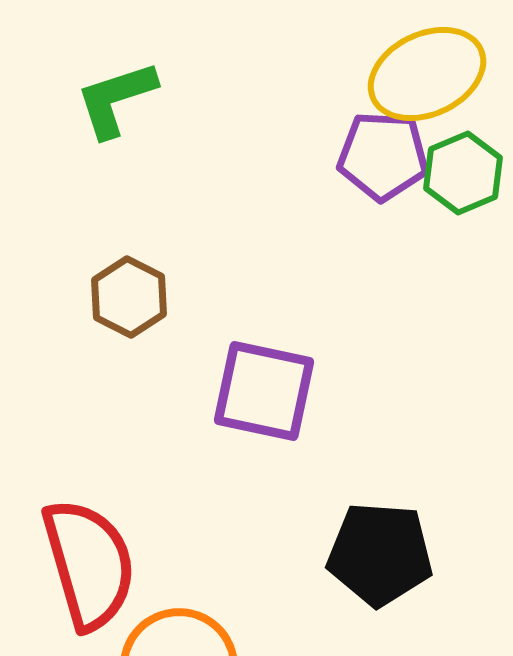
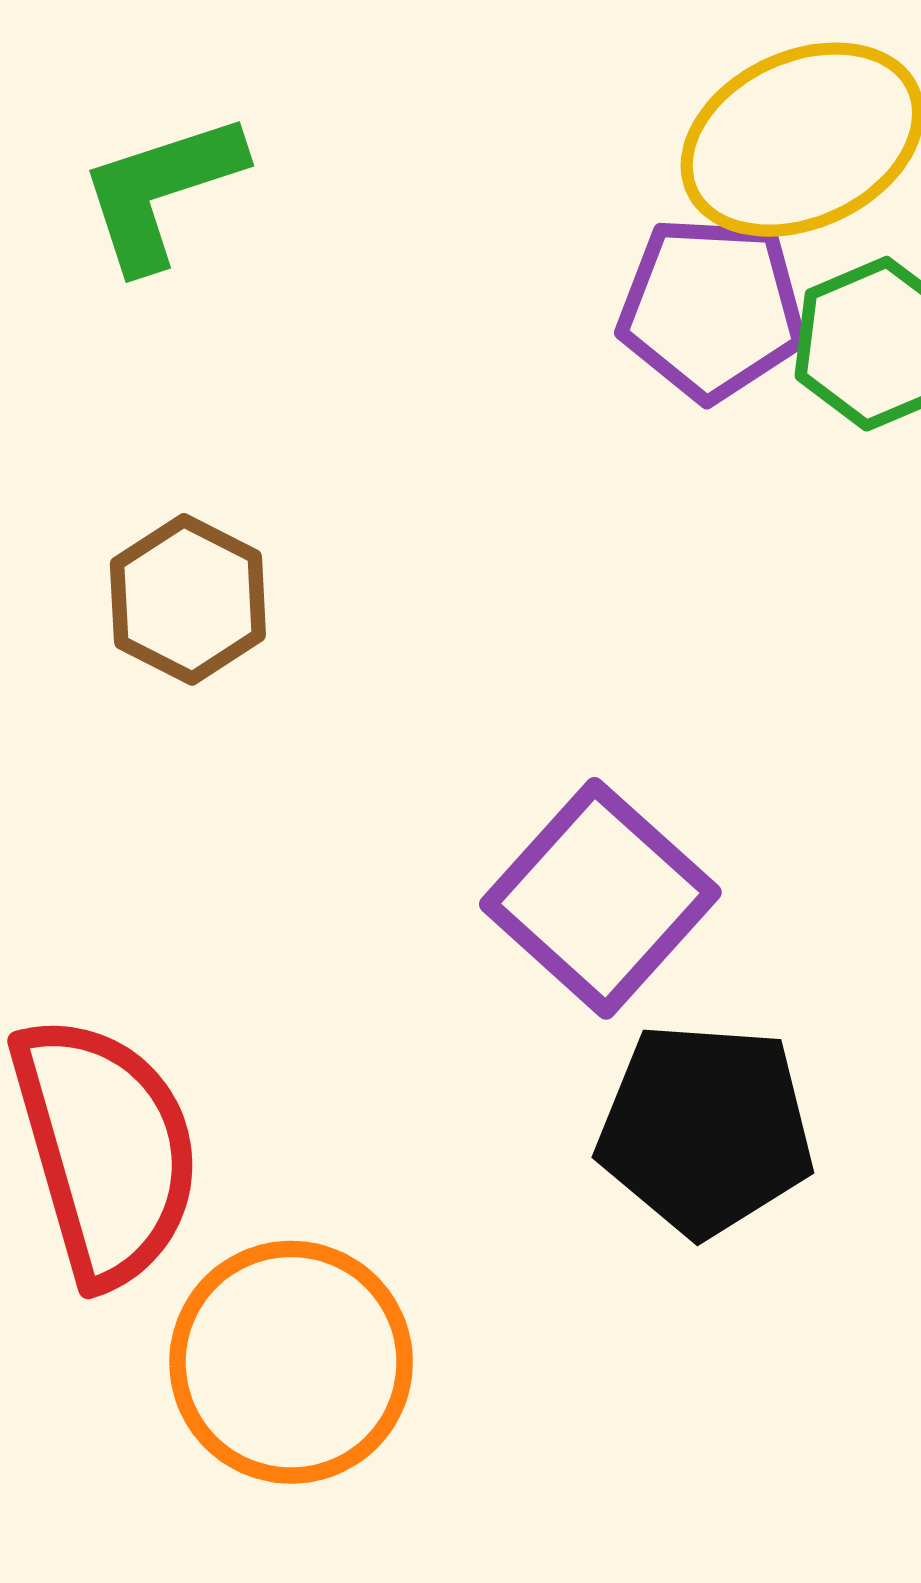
purple square: (264, 391) -> (600, 898), moved, turned 30

